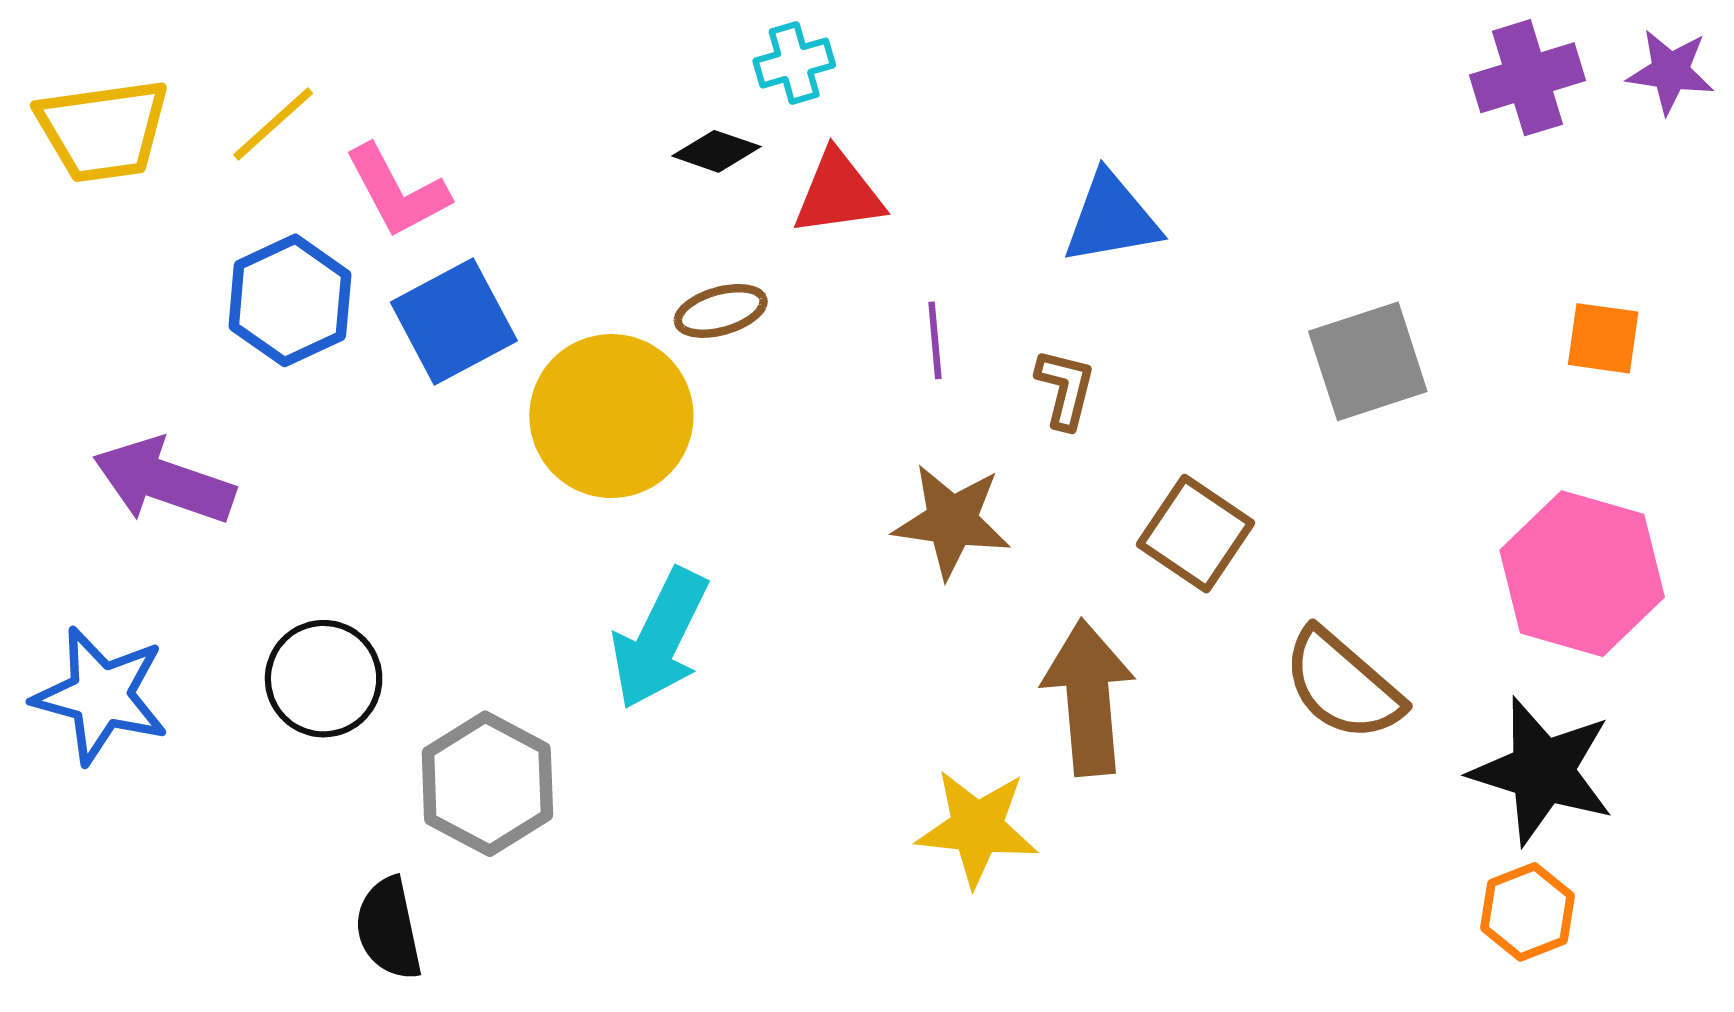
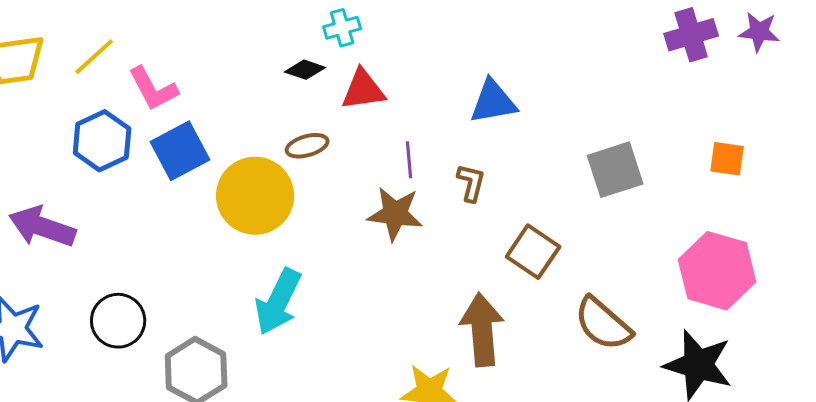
brown star: (952, 521) -> (395, 214), moved

